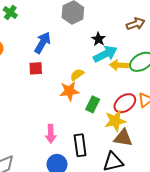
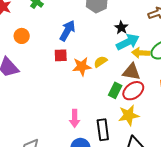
orange star: (69, 91) -> (82, 66), moved
red ellipse: (125, 103) -> (133, 91), moved
yellow star: (115, 121) -> (129, 115), moved
brown triangle: (123, 138) -> (132, 72), moved

